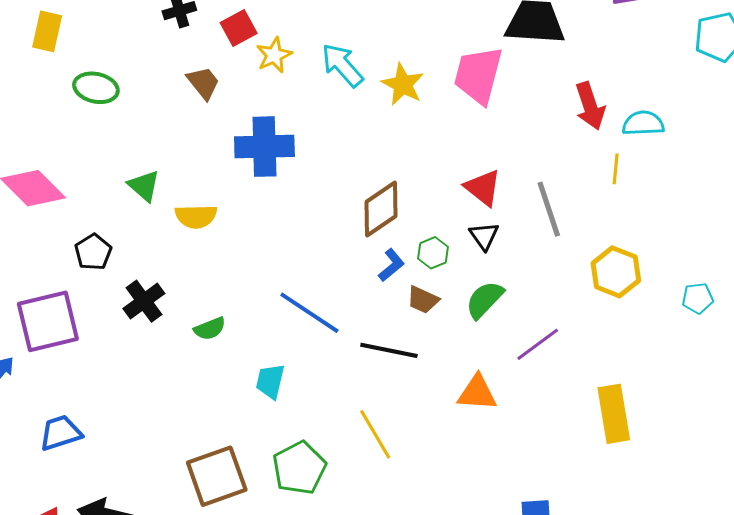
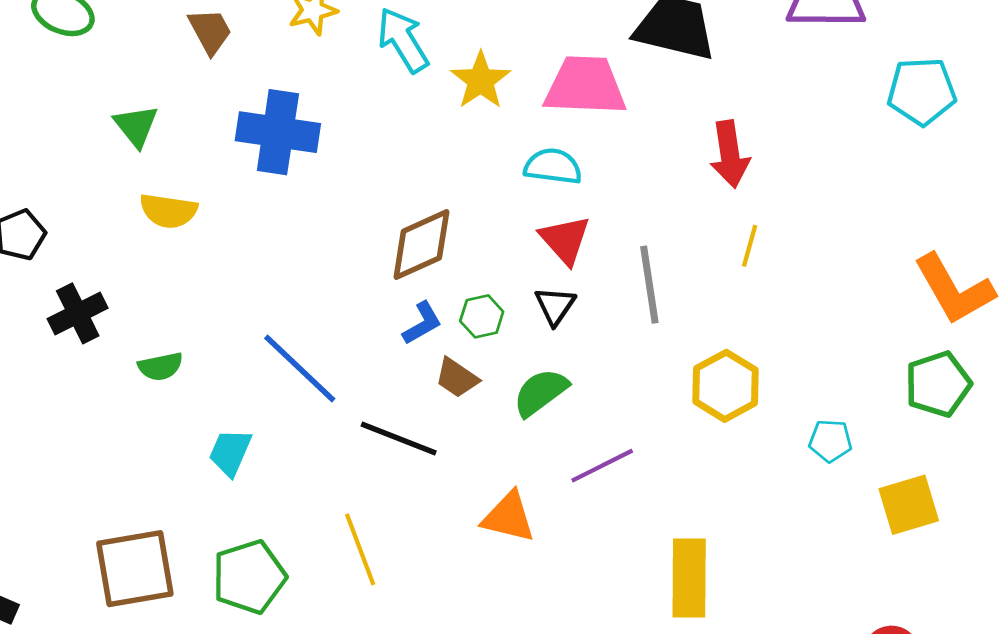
pink trapezoid: (478, 75) -> (585, 86), turned 68
cyan semicircle: (643, 123) -> (553, 166), moved
green triangle: (144, 186) -> (136, 126), moved

